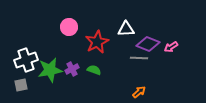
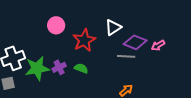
white triangle: (126, 29) -> (113, 27), turned -30

